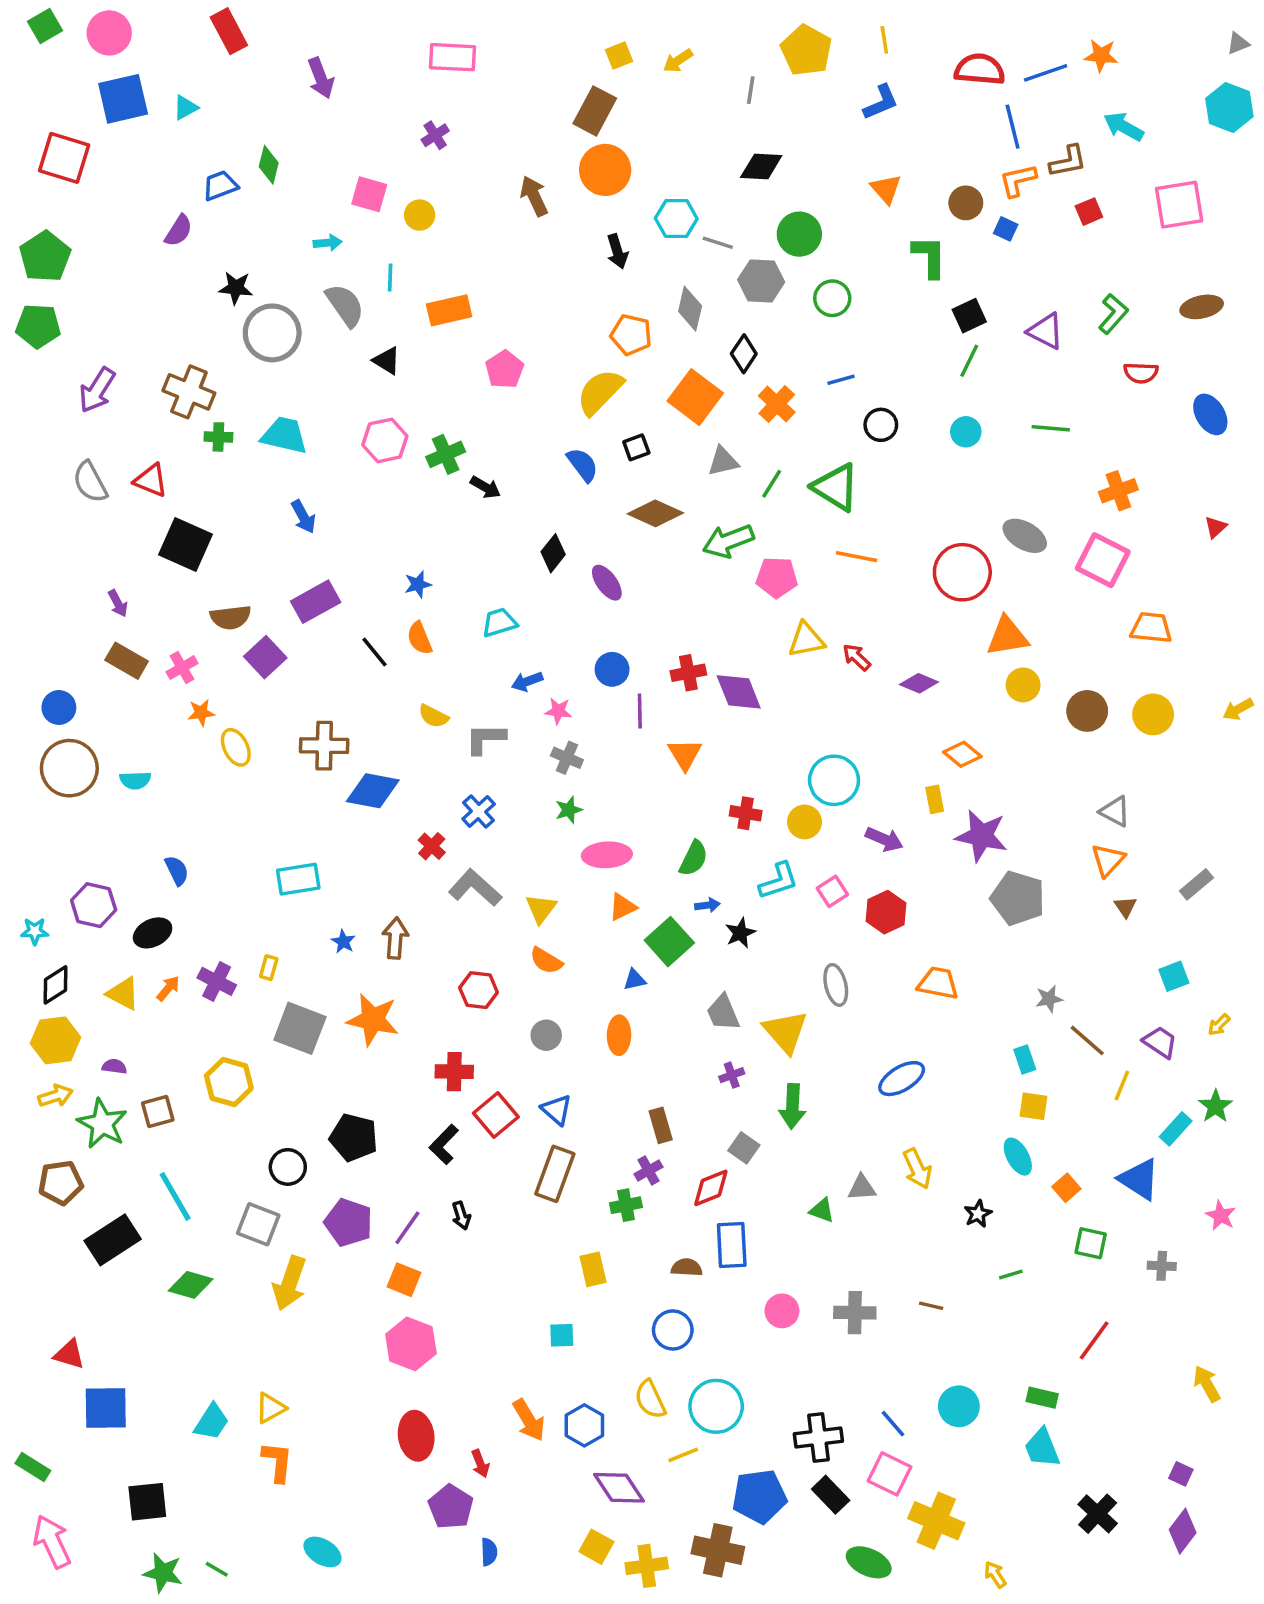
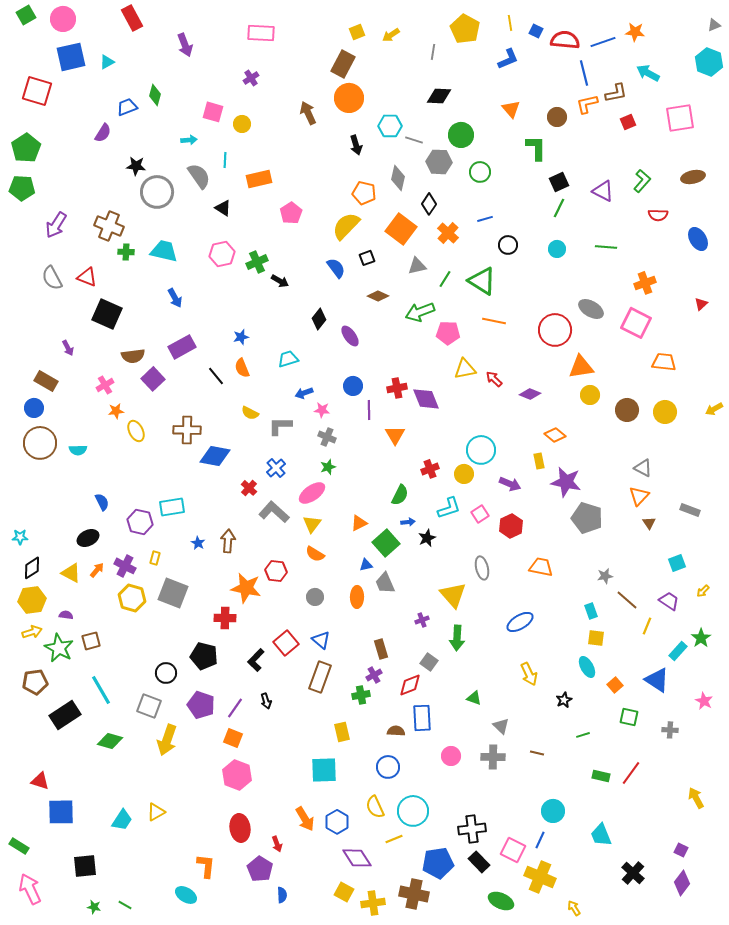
blue square: (1006, 229) -> (536, 31), moved
brown diamond: (655, 513) -> (378, 296), size x0.7
brown rectangle: (127, 661) -> (46, 381), moved
red cross: (746, 813) -> (430, 469), turned -30
pink ellipse: (607, 855) -> (312, 493), moved, turned -32
gray rectangle: (1196, 884) -> (690, 510), turned 60
purple hexagon: (94, 905) -> (140, 522), moved
gray trapezoid: (723, 1013) -> (385, 583), moved
orange star: (373, 1020) -> (246, 588), moved
red cross: (454, 1072) -> (225, 618), moved
yellow hexagon: (229, 1082) -> (132, 598), moved
gray triangle: (862, 1188) -> (501, 726), moved, turned 48
cyan square: (562, 1335) -> (324, 770), size x1.8
green rectangle: (1042, 1398) -> (601, 776), moved
blue line: (893, 1424) -> (540, 840), moved, turned 66
orange L-shape: (277, 1462) -> (206, 866), moved
green star: (163, 1573) -> (94, 907), size x0.6

